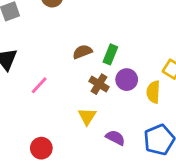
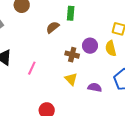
brown semicircle: (82, 52) -> (53, 27), moved
green rectangle: (110, 54) -> (71, 13), moved

